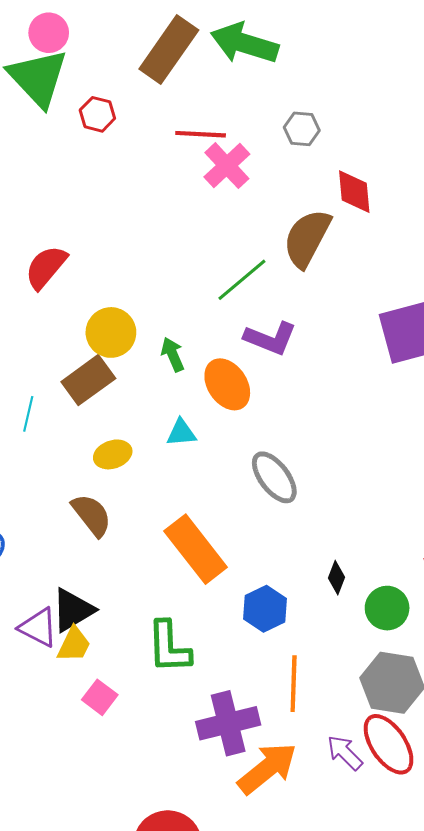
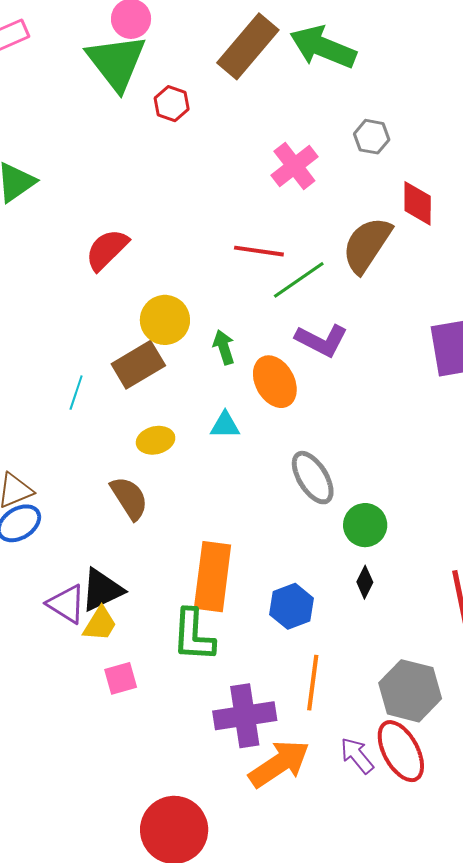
red line: (201, 134) -> (259, 251), moved
orange rectangle: (196, 549) -> (213, 577), moved, turned 40
green circle: (387, 608) -> (365, 525), moved
pink square: (100, 697) -> (121, 678), turned 32

